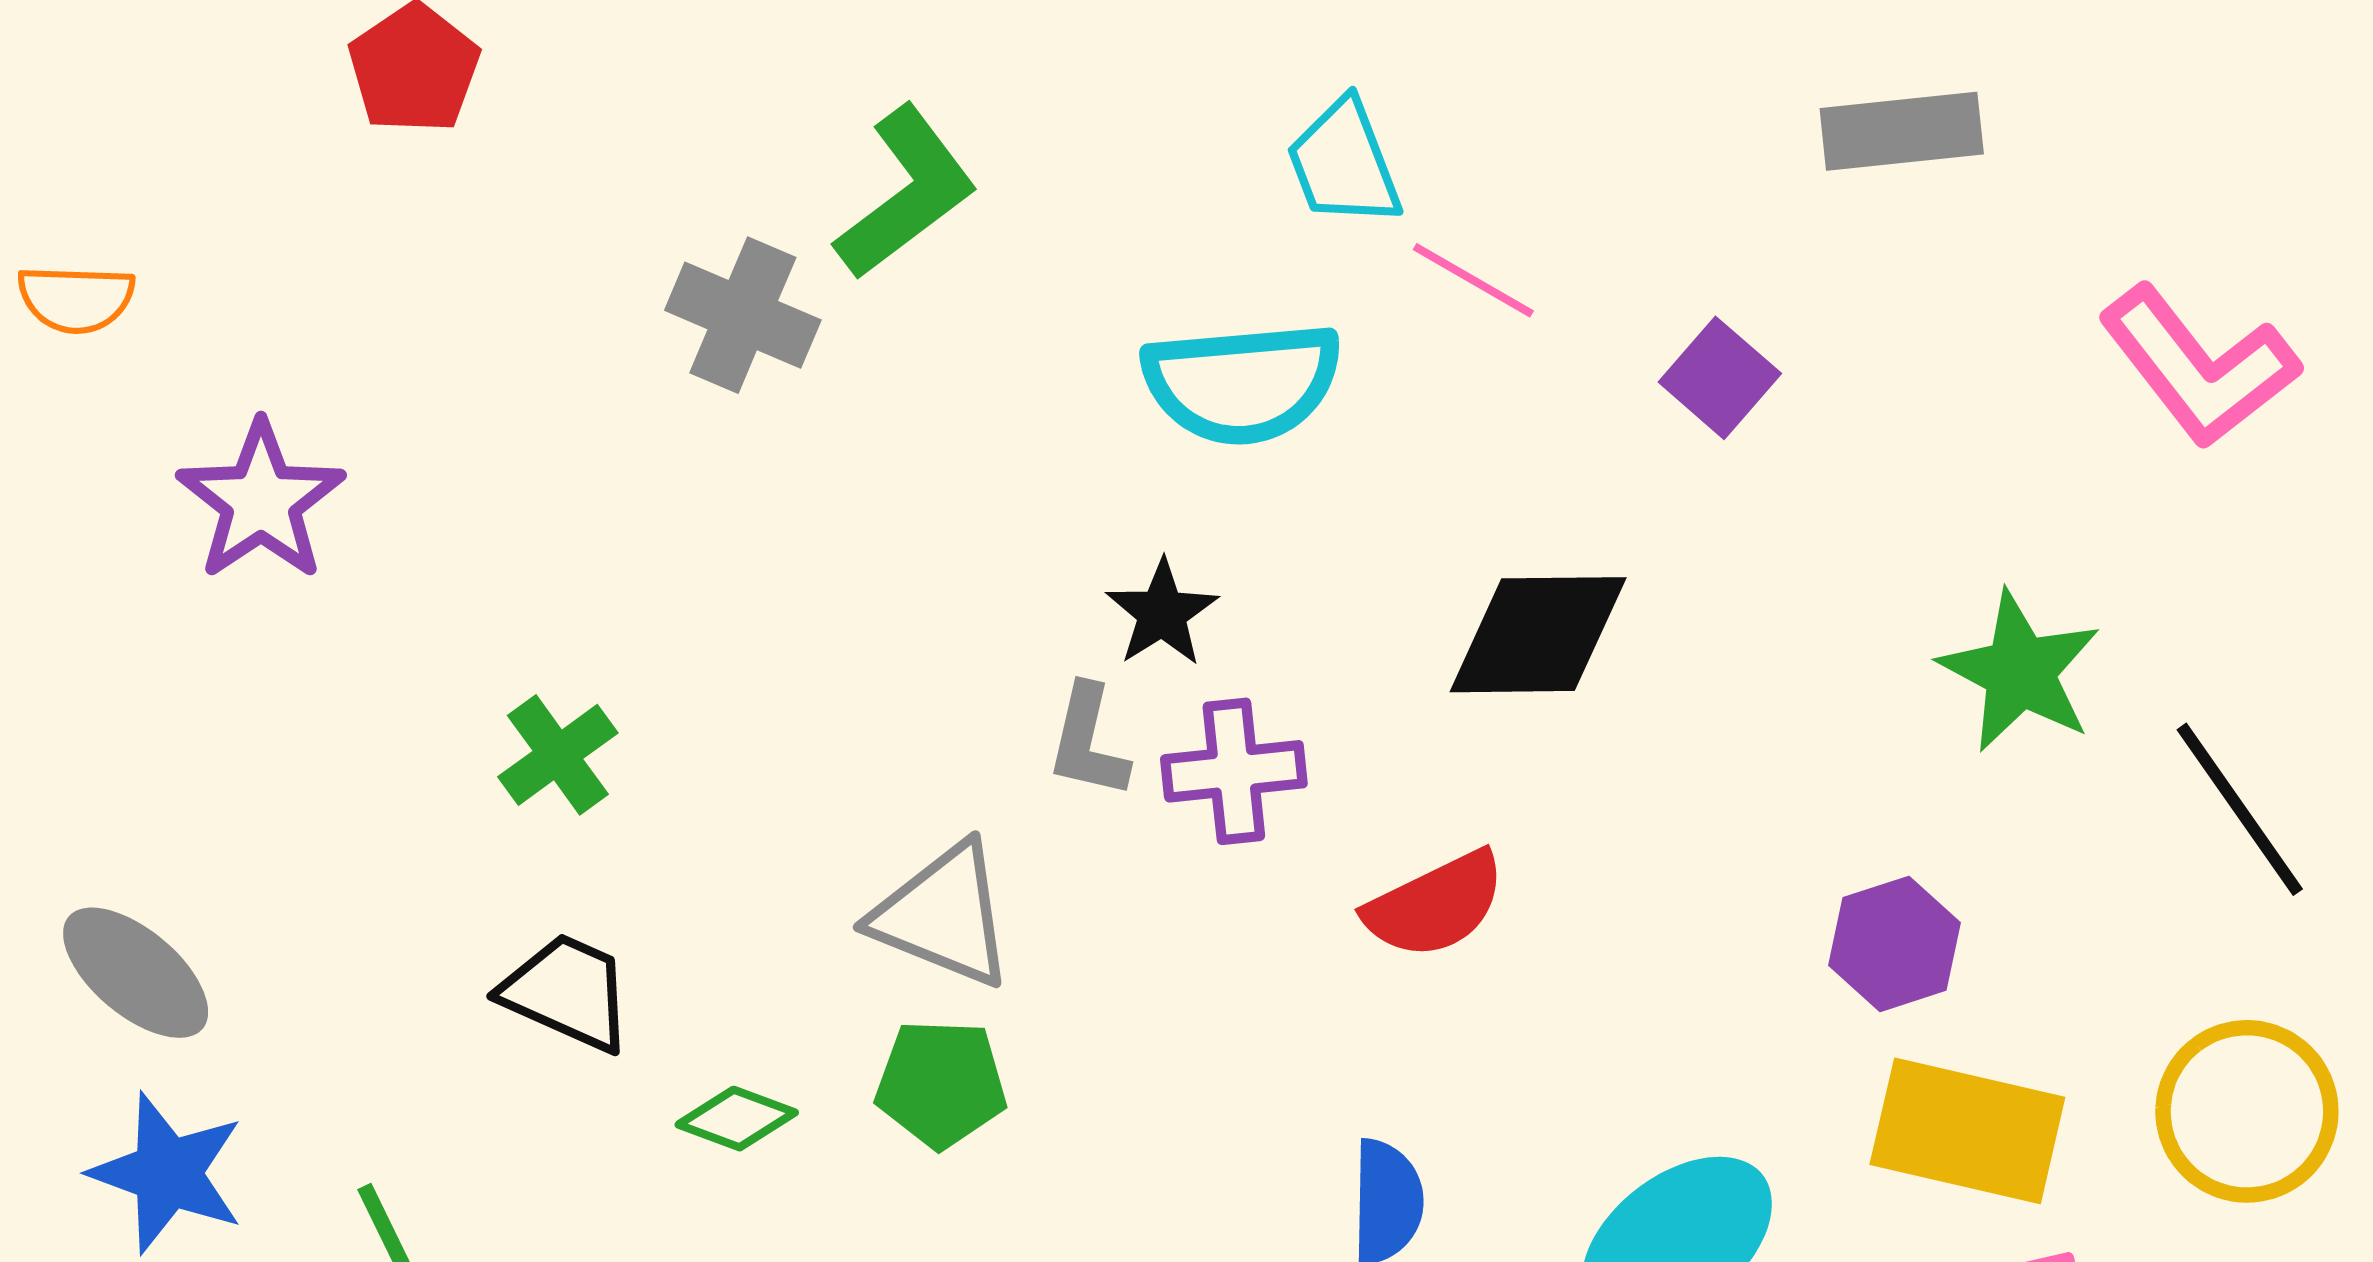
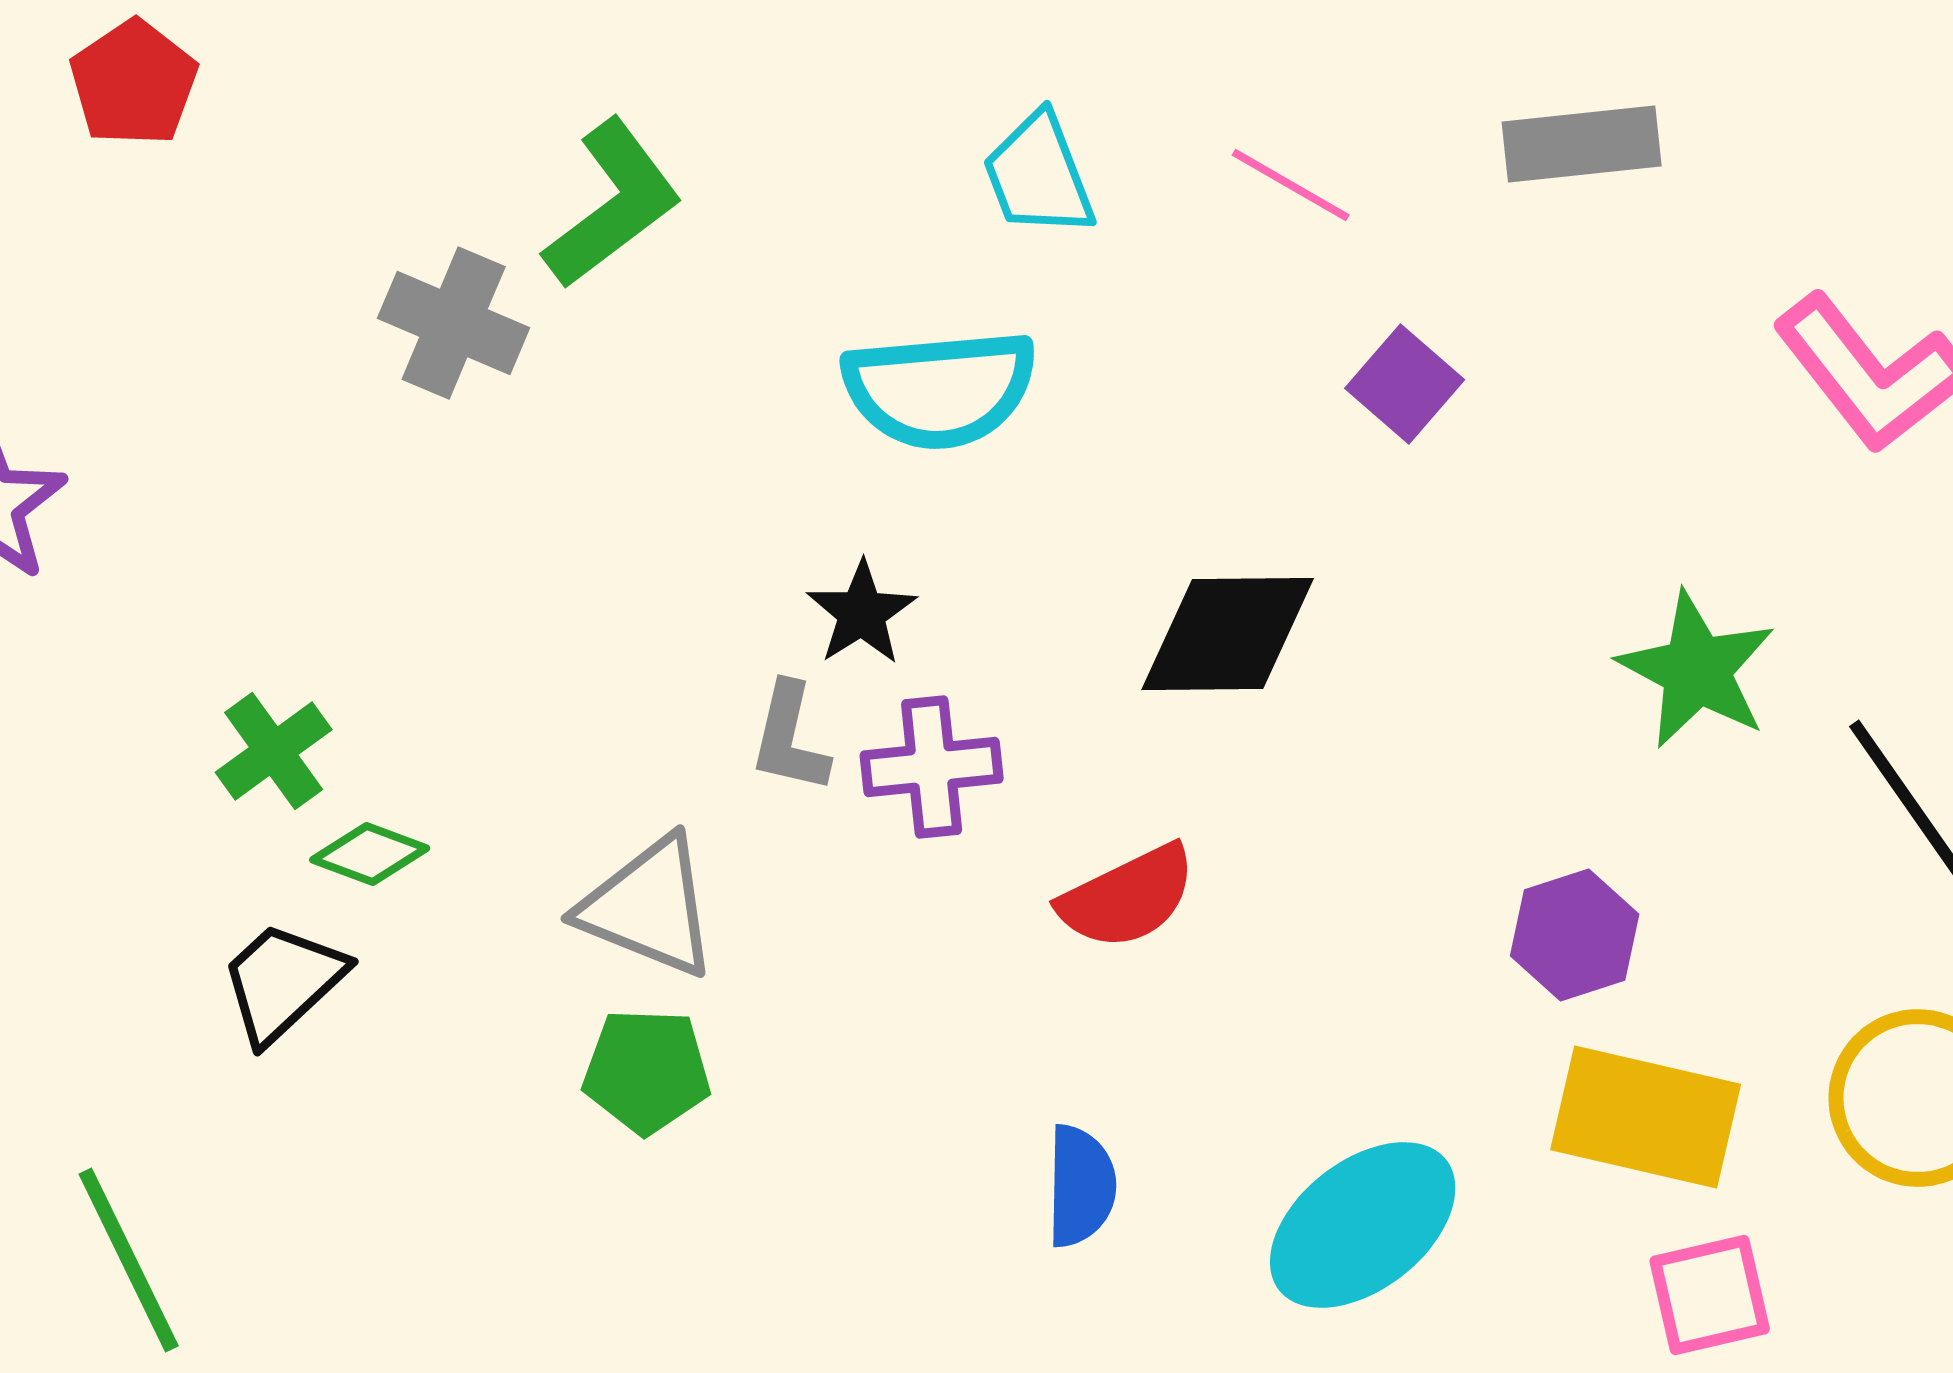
pink line: (1473, 280) -> (1291, 185), moved
black trapezoid: (567, 992) -> (283, 982), turned -67
green diamond: (737, 1119) -> (370, 854), moved

